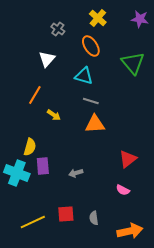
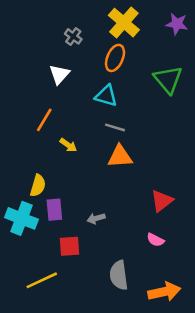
yellow cross: (98, 18) -> (124, 23), size x1.4
orange ellipse: (91, 46) -> (115, 58), turned 55
red square: (66, 214) -> (69, 246), moved
gray semicircle: (94, 218) -> (119, 275), size x1.6

